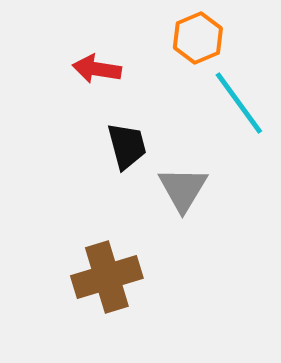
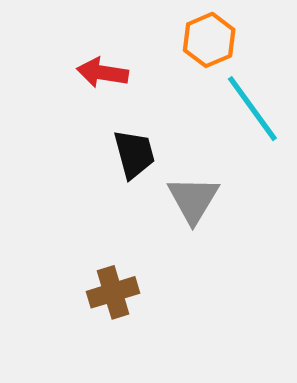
brown cross: (107, 277) -> (113, 292), size x0.7

